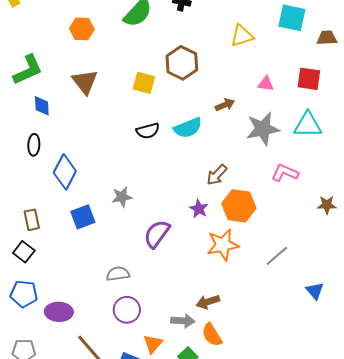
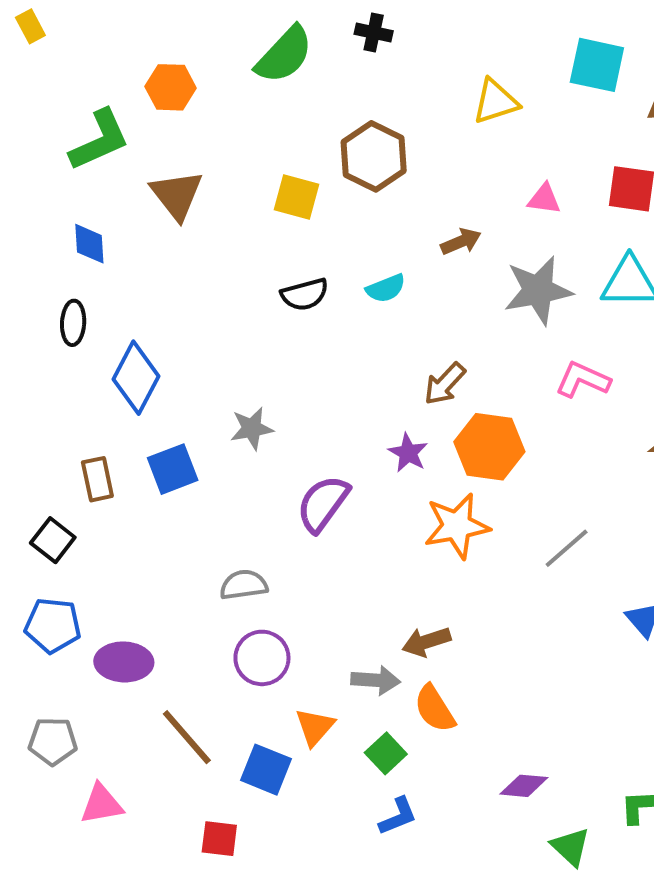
green L-shape: (28, 70) -> (99, 140), moved
cyan semicircle: (188, 128) -> (386, 288), size x0.7
brown rectangle: (32, 220) -> (97, 479), moved

